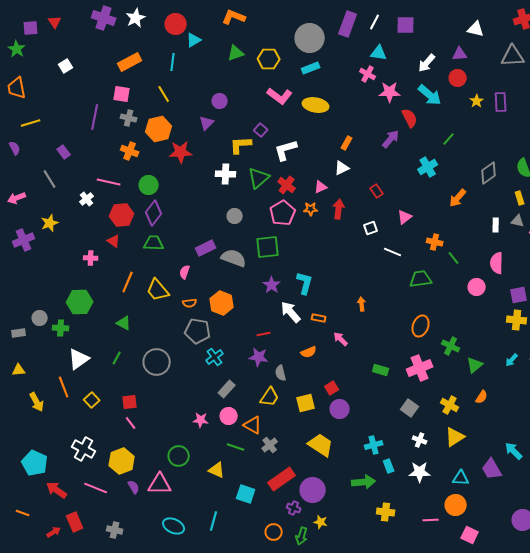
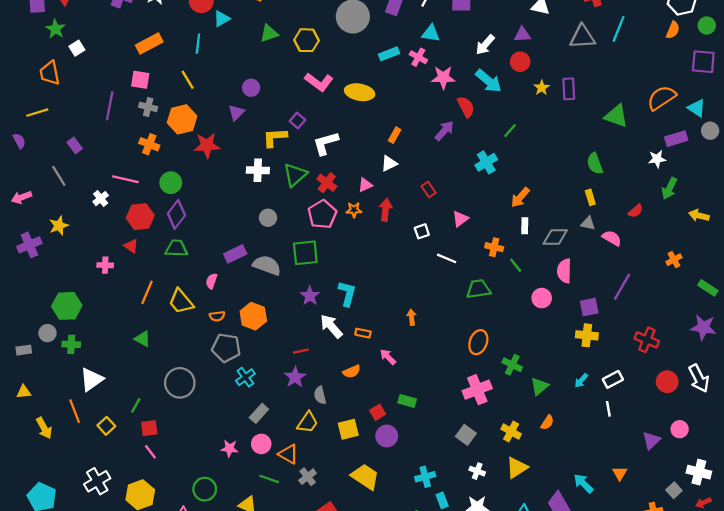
green star: (17, 49) -> (55, 29), moved
cyan rectangle: (311, 68) -> (389, 54), moved
orange trapezoid: (17, 88) -> (50, 73), moved
gray diamond: (489, 173) -> (555, 237), moved, turned 35
white rectangle: (496, 225) -> (525, 226), moved
green hexagon: (80, 302) -> (67, 306), moved
purple star: (259, 357) -> (295, 377), turned 30
green line: (117, 358) -> (136, 405), moved
green rectangle: (381, 370) -> (407, 401), moved
white cross: (84, 449) -> (97, 481), turned 30

